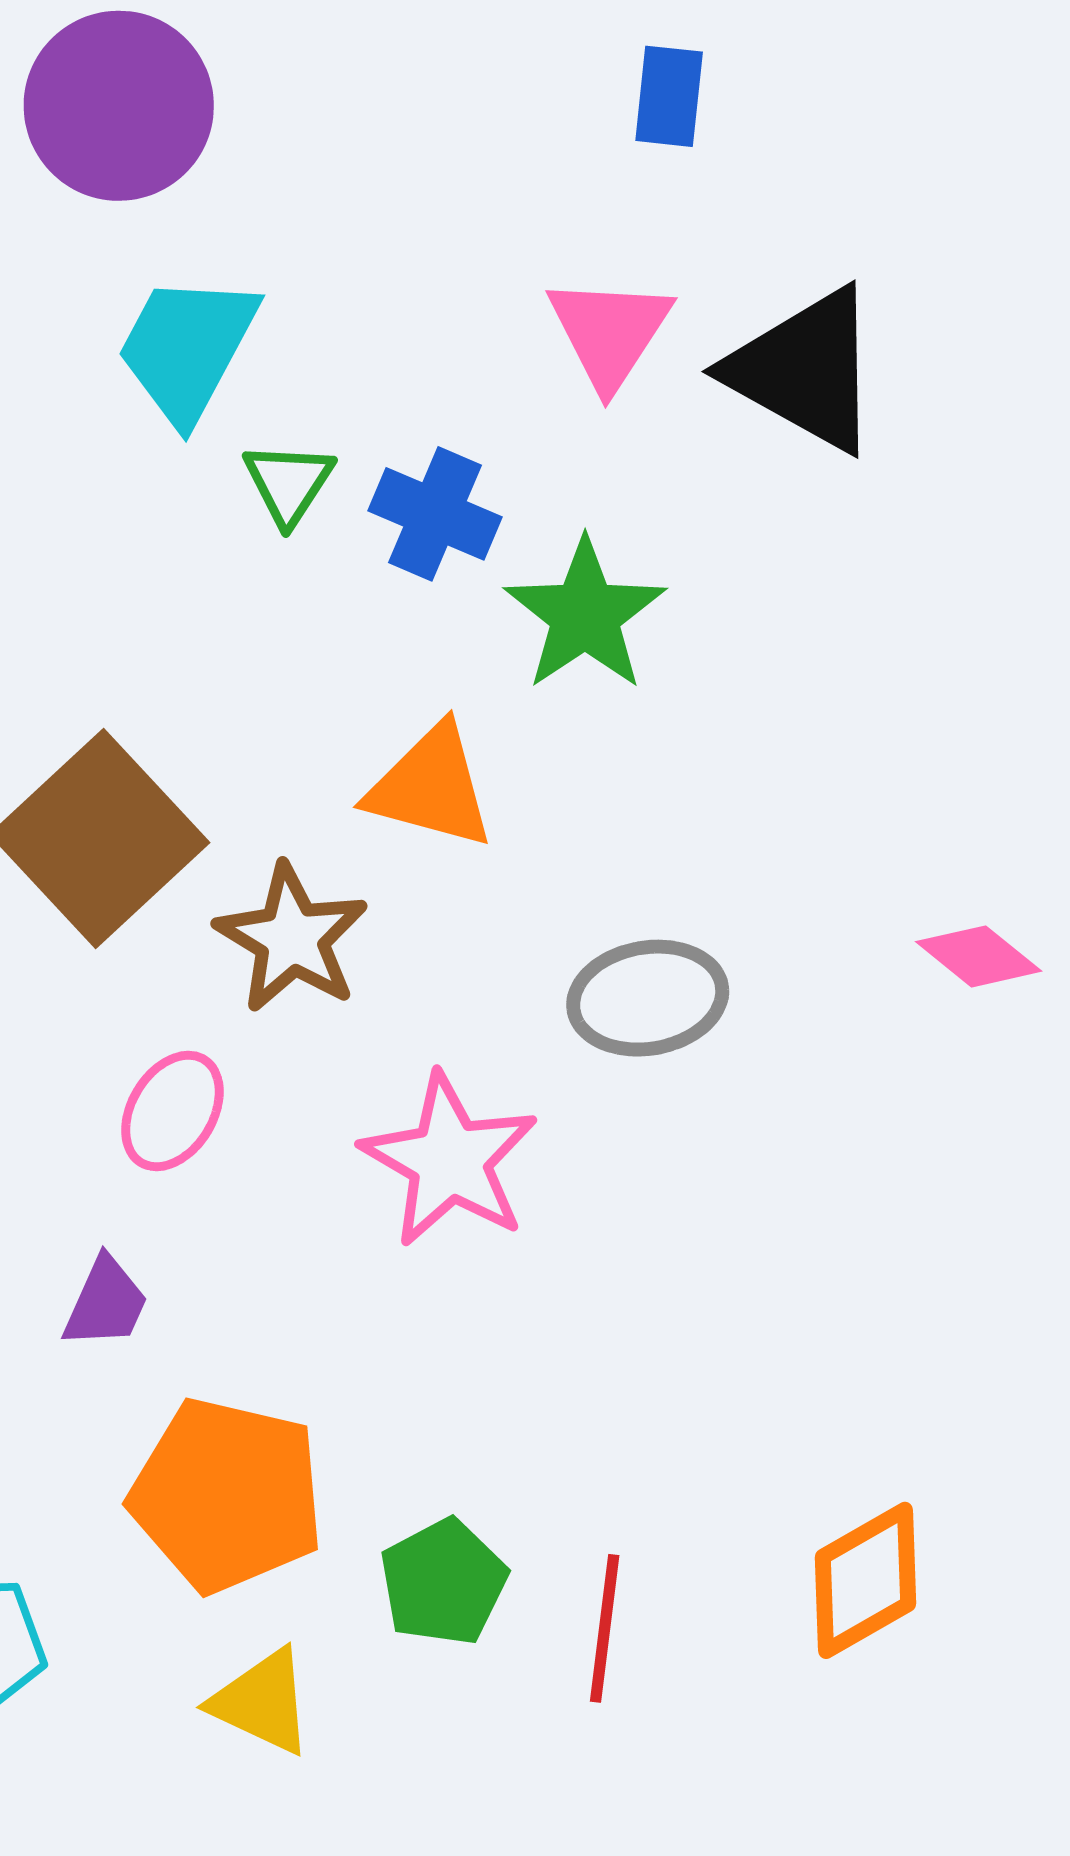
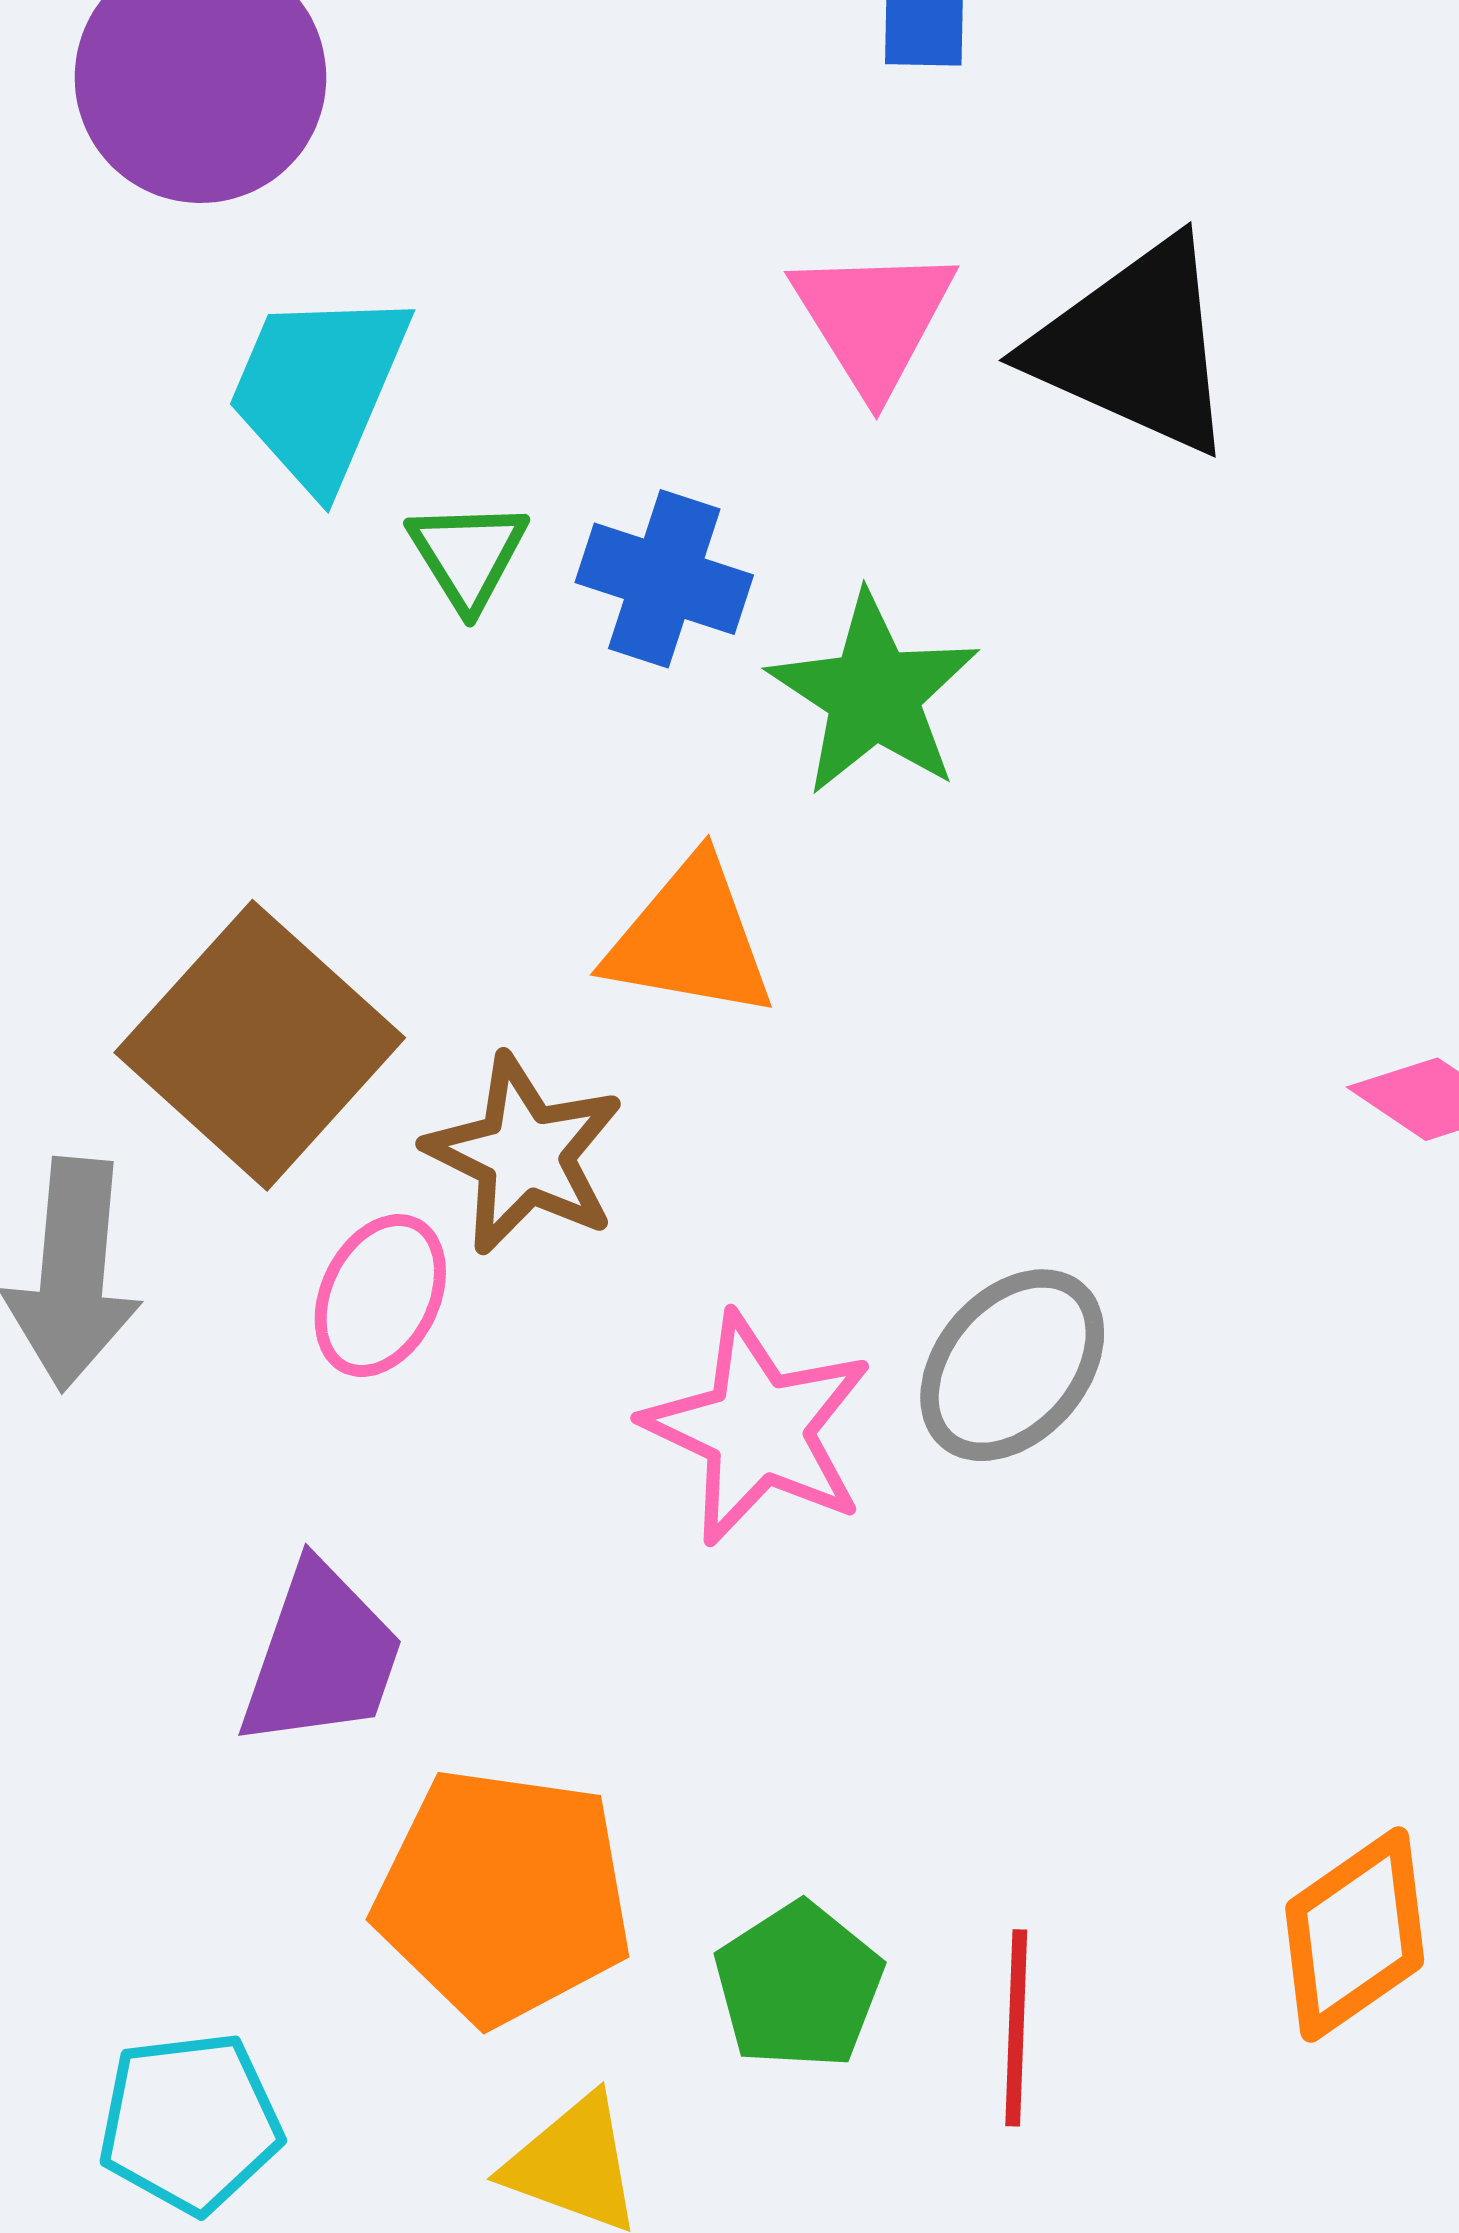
gray ellipse: (648, 998) -> (1012, 1365), moved, turned -34
pink ellipse: (172, 1111) -> (380, 1296), moved
purple trapezoid: (106, 1303) -> (321, 1656), size x1.5

